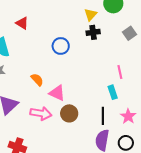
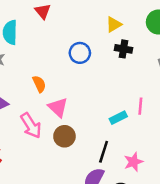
yellow triangle: (91, 15) -> (114, 25), moved
cyan rectangle: (113, 92) -> (118, 118), moved, turned 64
pink arrow: (41, 113) -> (31, 126), turned 30

